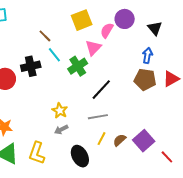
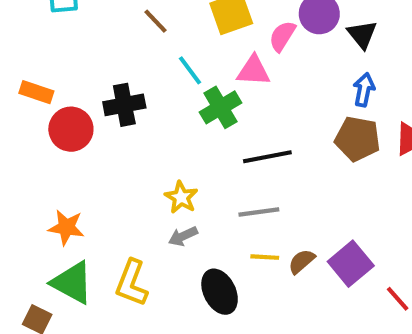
black triangle: (155, 28) -> (362, 34), moved
brown line: (45, 36) -> (155, 21), moved
pink triangle: (93, 48) -> (253, 71), turned 48
cyan line: (54, 55) -> (190, 70), moved
black line: (101, 90) -> (267, 157), turned 35
yellow line: (101, 139) -> (265, 257), turned 64

